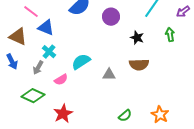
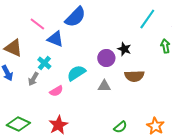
pink line: (31, 12) -> (37, 24), moved
purple circle: (111, 17) -> (106, 58), moved
blue triangle: (46, 28) -> (55, 39), moved
black star: (137, 38) -> (124, 49), moved
green diamond: (33, 96) -> (18, 124), moved

